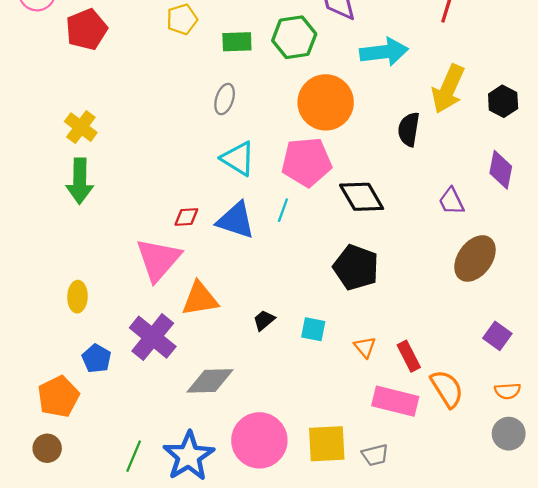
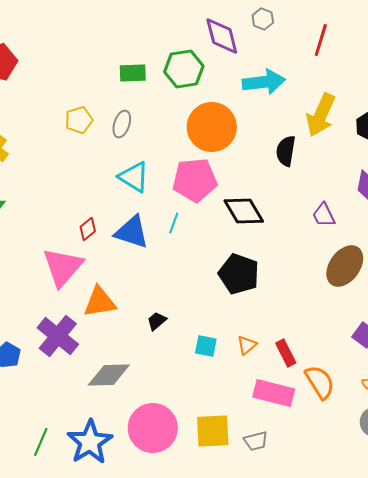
yellow pentagon: (182, 19) -> (79, 120), moved
red diamond: (186, 217) -> (88, 229), turned -35
cyan square: (313, 329) -> (206, 346), moved
orange triangle: (365, 347) -> (247, 345), turned 30

